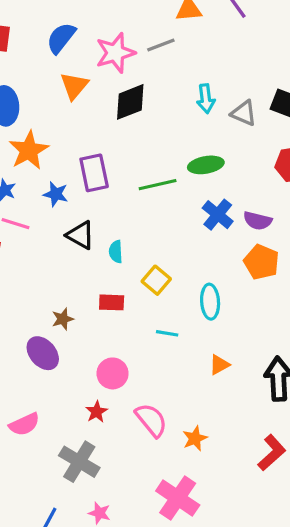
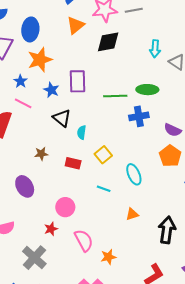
blue cross: (218, 215) -> (139, 116), moved, turned 30
cyan ellipse: (210, 302) -> (134, 174), turned -30
brown star: (63, 319) -> (41, 154), moved

